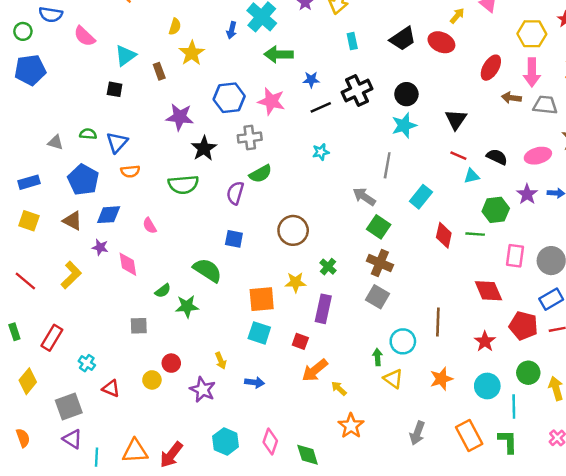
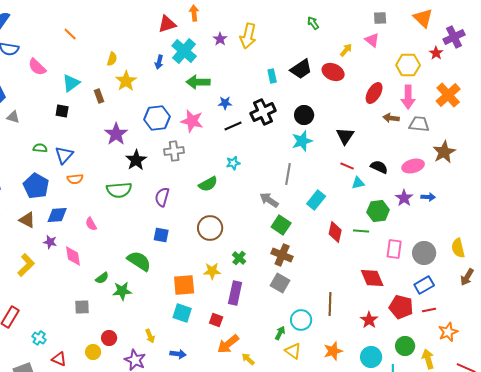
cyan rectangle: (352, 41) -> (272, 76), moved
purple star: (180, 117) -> (116, 134), turned 30
gray triangle: (55, 142) -> (13, 117), moved
green semicircle: (261, 174) -> (208, 184), moved
green arrow: (378, 357) -> (280, 333), turned 32

